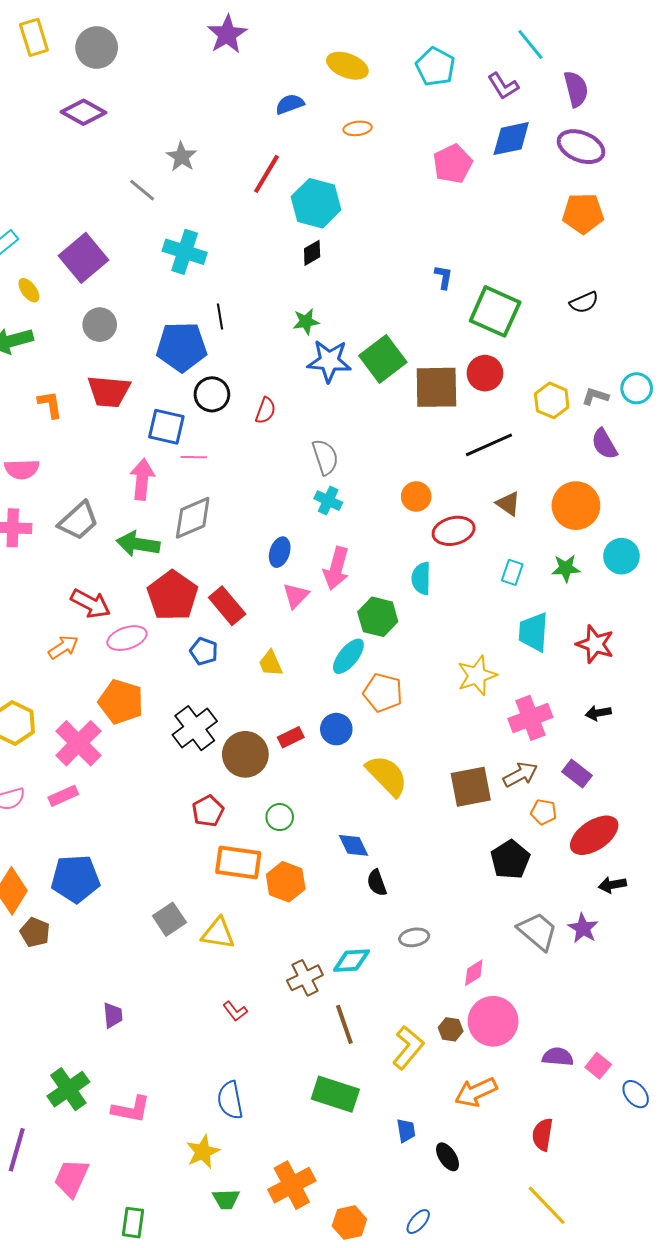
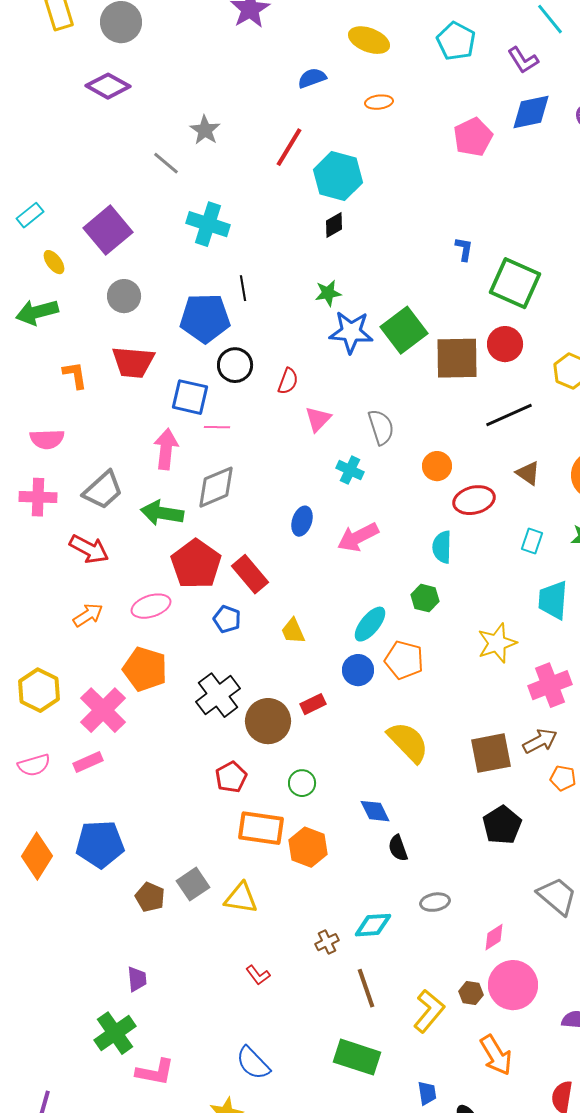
gray semicircle: (325, 457) -> (381, 427), moved
pink arrow: (336, 568) -> (358, 537), turned 48
pink triangle: (296, 596) -> (318, 419), moved
red arrow: (91, 604) -> (89, 549), moved
green hexagon: (378, 617) -> (425, 598), moved, size x0.7
blue circle: (336, 729) -> (358, 670), moved
black pentagon: (510, 860) -> (502, 825), moved
brown pentagon: (35, 932) -> (150, 897), moved
brown cross: (305, 978) -> (327, 942), size x0.7
green cross: (68, 1089) -> (115, 1033), moved
orange arrow: (476, 1092) -> (496, 1055), turned -96
blue semicircle: (230, 1100) -> (253, 1063), turned -33

